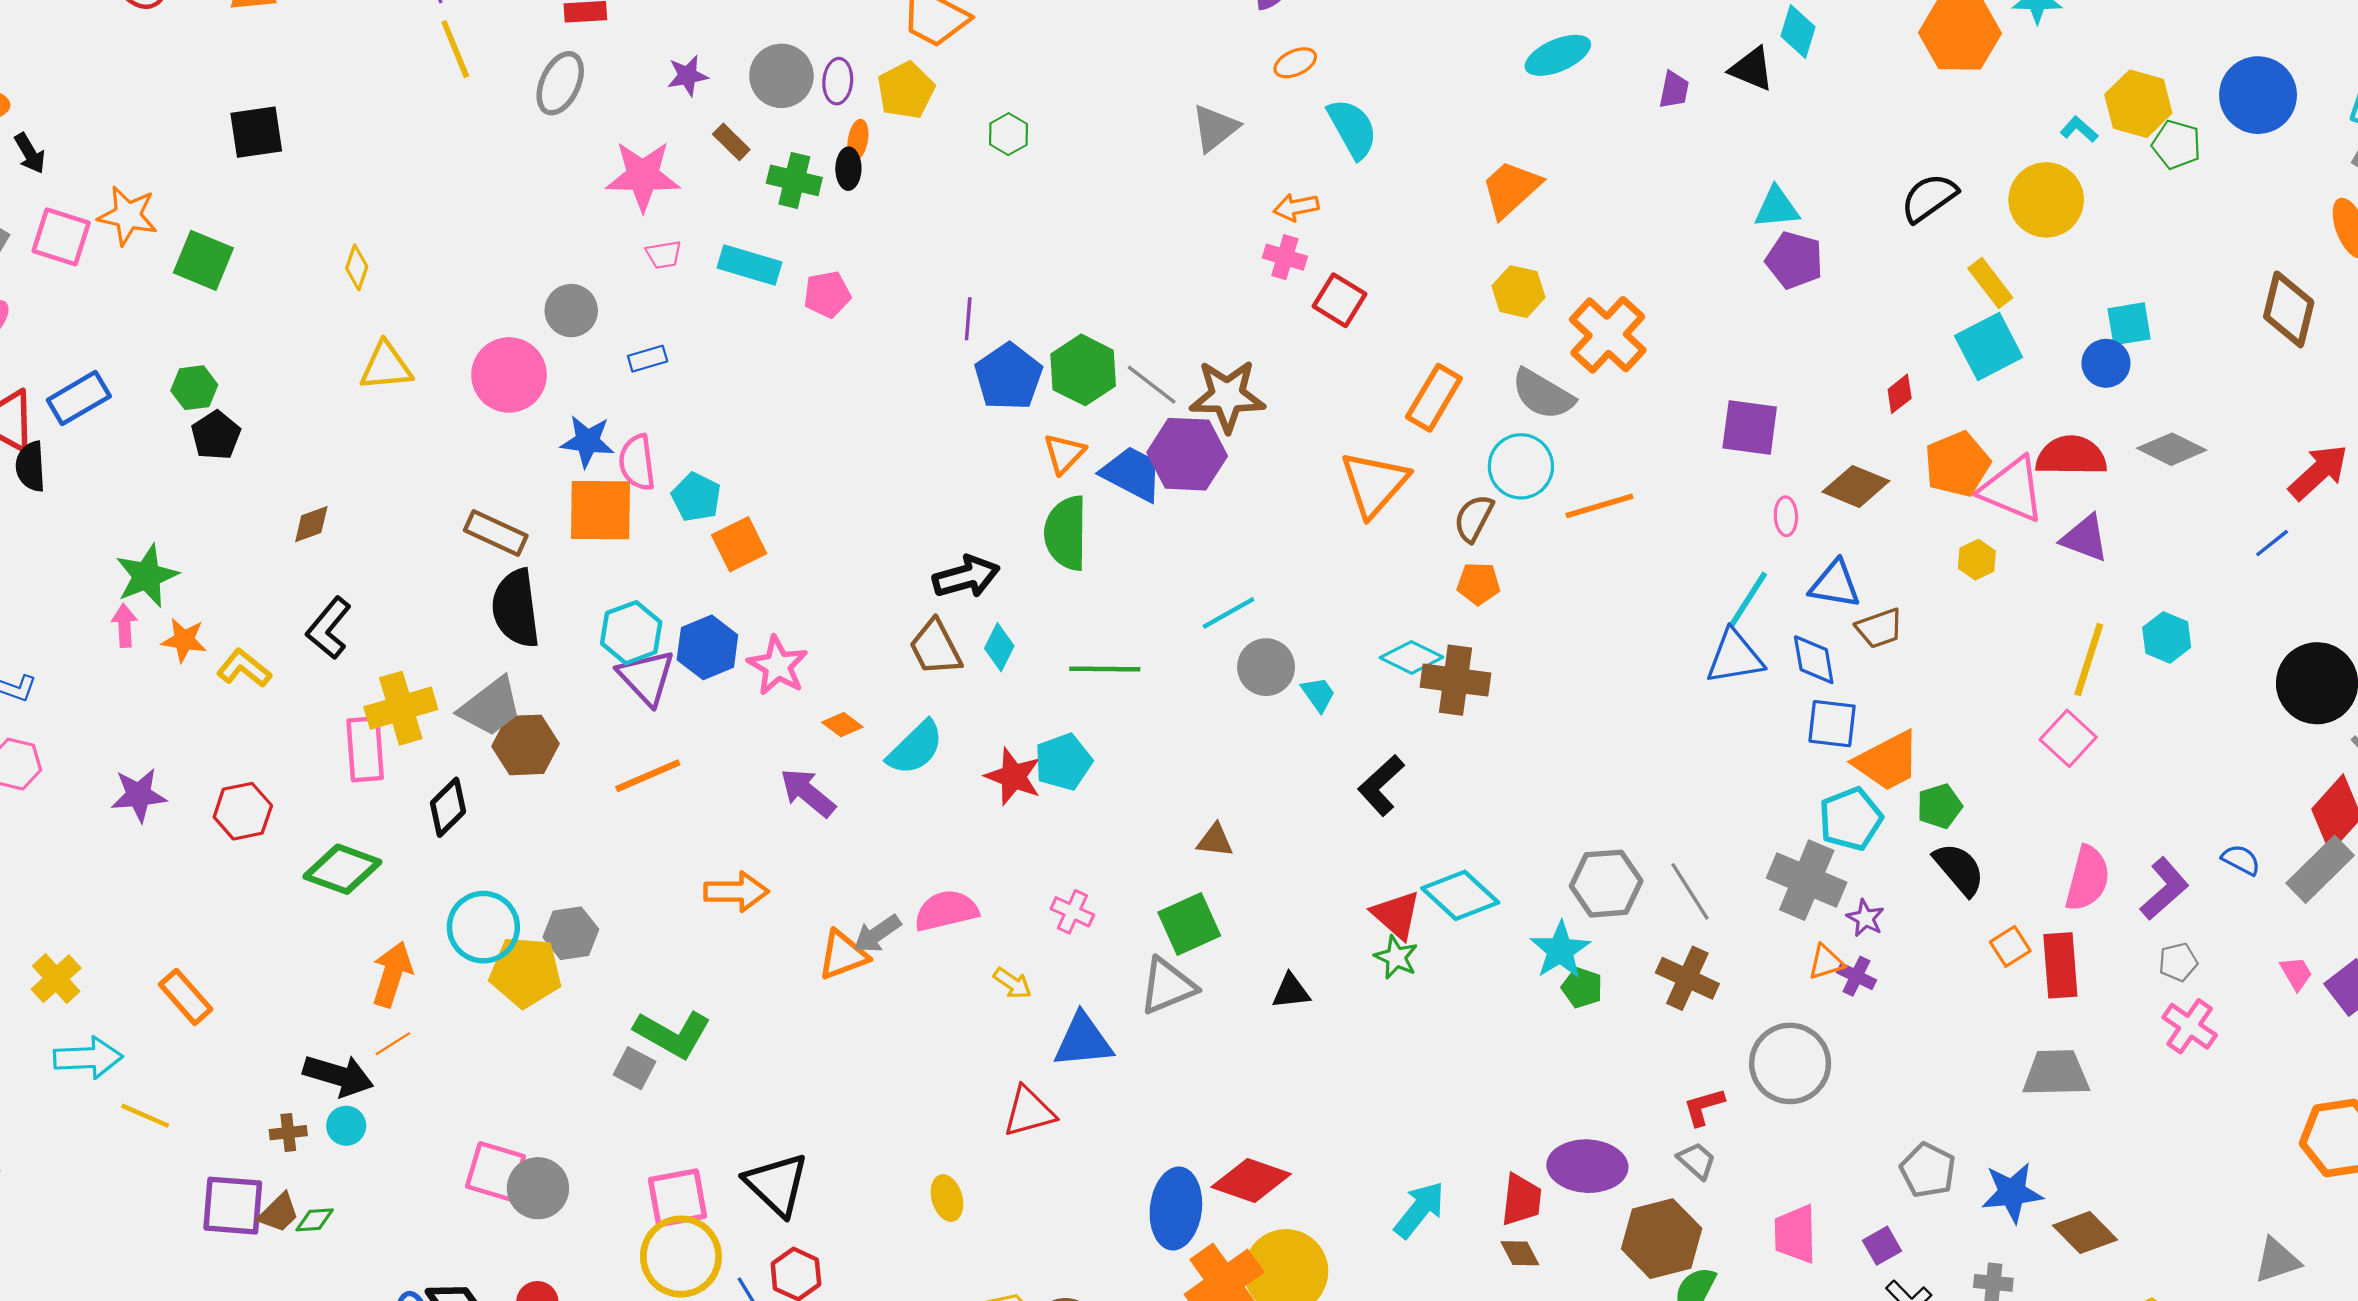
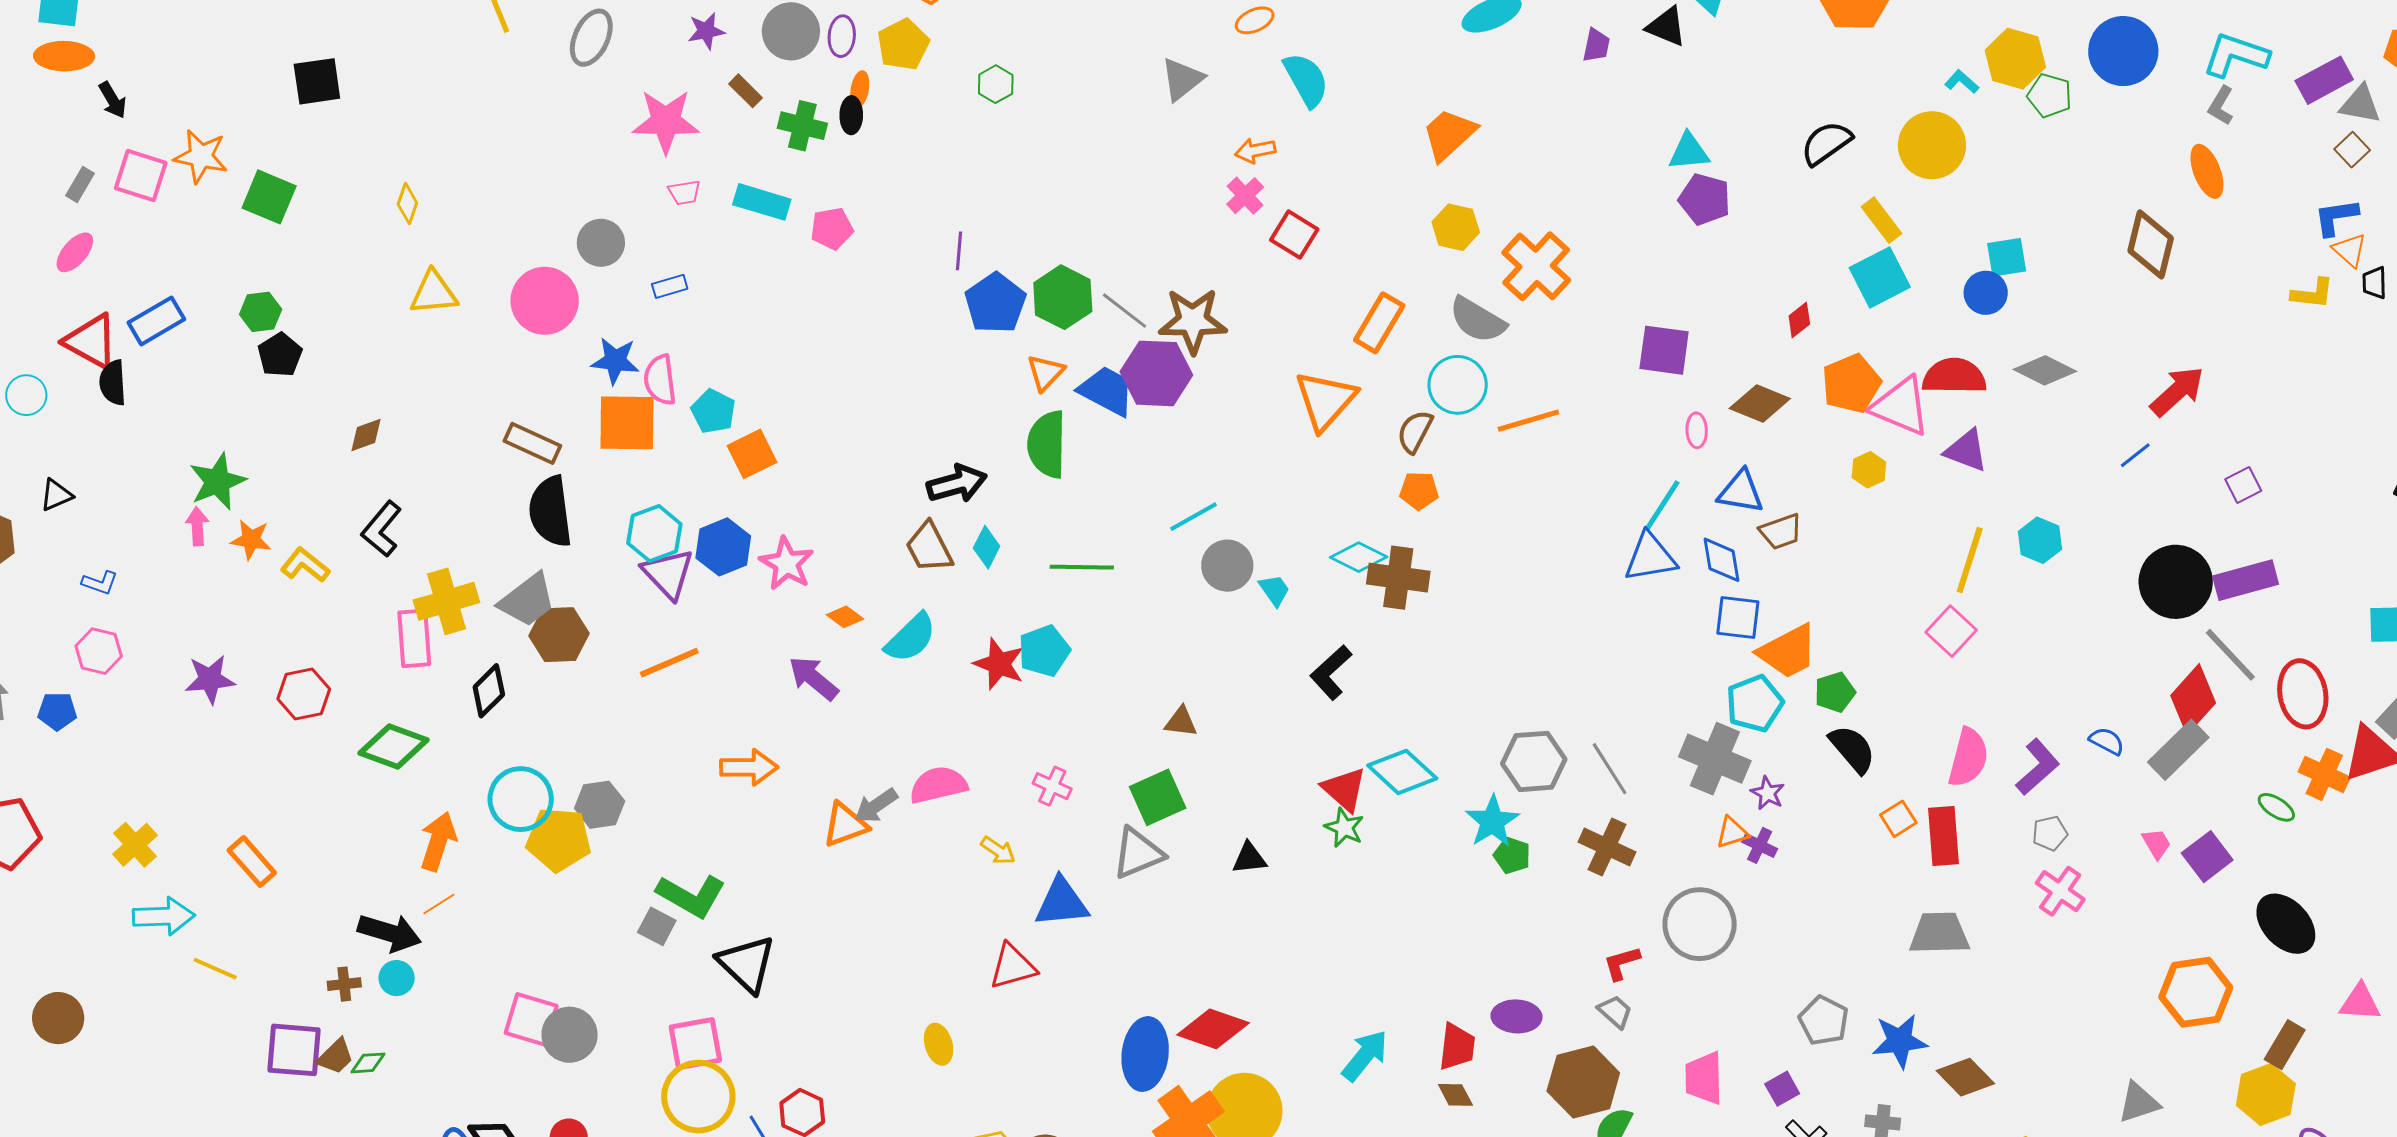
pink cross: (1285, 257) -> (1245, 196), turned 30
purple ellipse: (1587, 1166) -> (1516, 1016), size x0.7
black triangle: (777, 1184) -> (747, 964), moved

